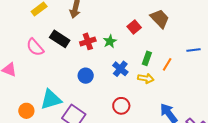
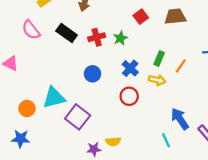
brown trapezoid: (160, 19) -> (175, 16), turned -55
red square: (134, 27) -> (141, 17), moved
pink semicircle: (35, 47) -> (31, 30), moved
red circle: (121, 106) -> (129, 96), moved

